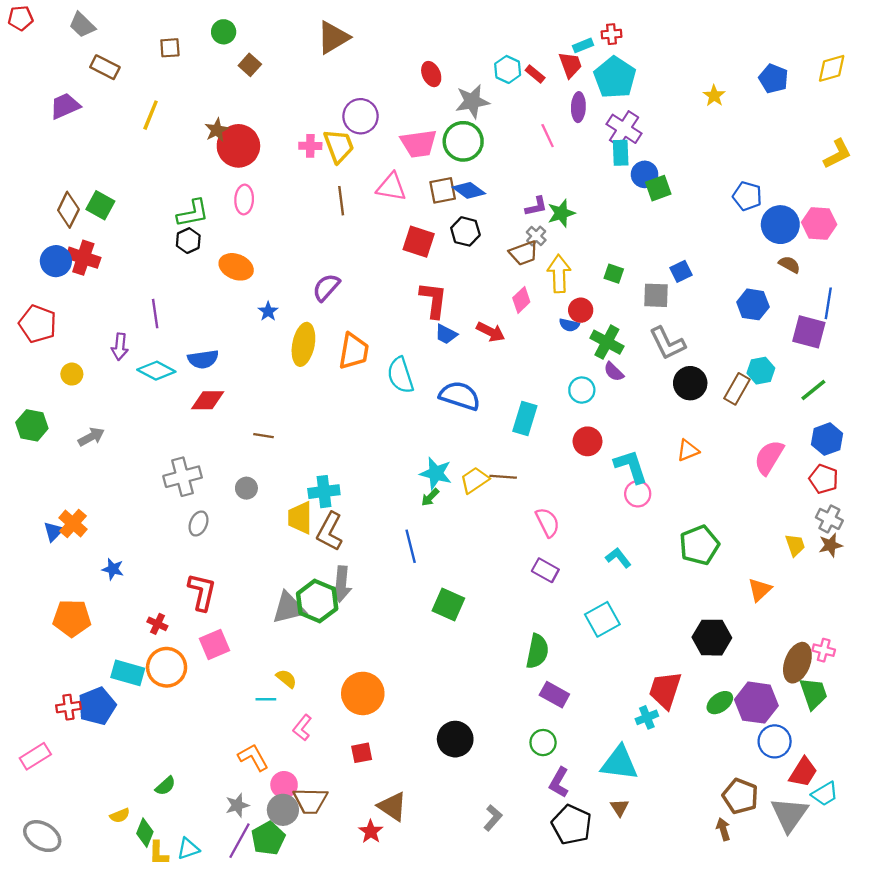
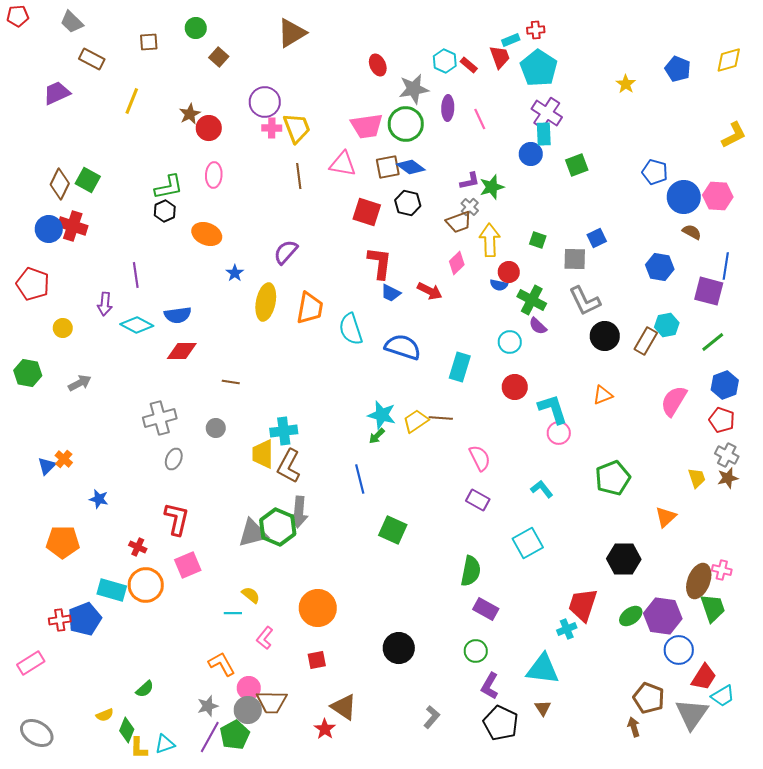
purple ellipse: (578, 107) -> (448, 108), moved
purple circle: (360, 116) -> (265, 102), moved
red circle: (238, 146) -> (209, 128), size x0.7
blue circle: (645, 174) -> (531, 154), moved
orange cross: (73, 523) -> (64, 459), size x0.7

